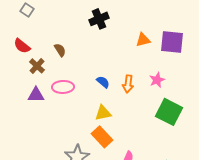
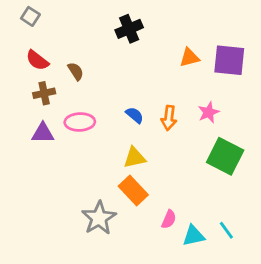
red semicircle: (22, 46) -> (37, 60), moved
brown cross: (37, 66) -> (44, 93), turned 35

